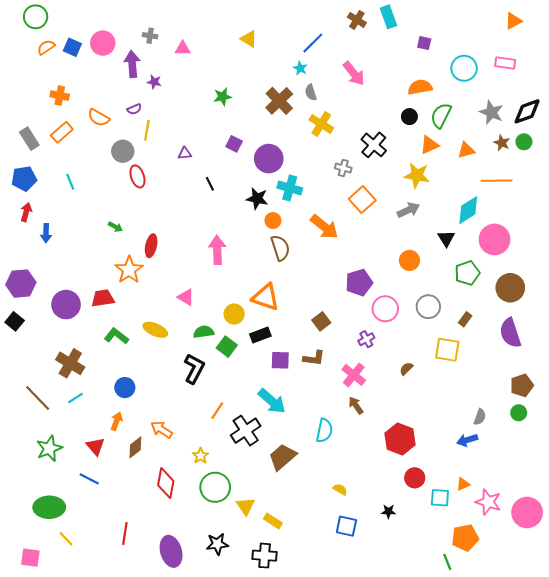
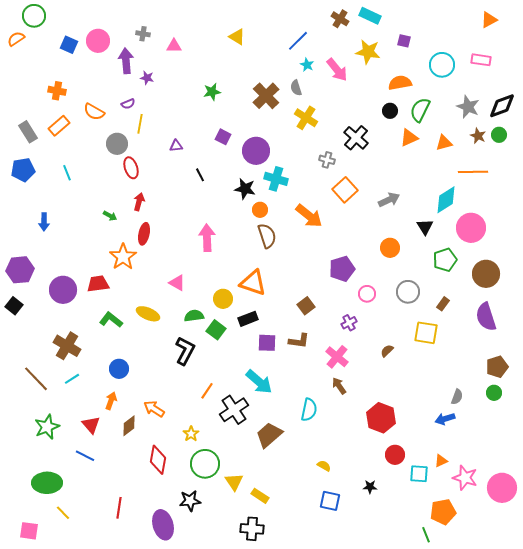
cyan rectangle: (388, 17) -> (370, 16), turned -45
orange semicircle: (46, 47) -> (16, 39), moved
cyan star: (300, 68) -> (307, 65), moved
yellow star: (417, 175) -> (368, 52), moved
red arrow: (26, 212) -> (139, 202), moved
pink circle: (385, 309) -> (367, 294), size x0.7
black star: (217, 544) -> (190, 501), moved

